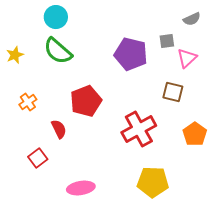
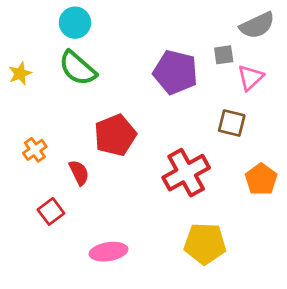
gray semicircle: (192, 19) -> (257, 25), size x1.5
orange cross: (28, 102) -> (35, 150), moved

